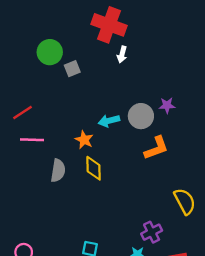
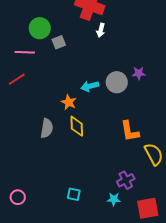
pink line: (32, 140) -> (25, 52), moved
orange L-shape: (156, 148) -> (130, 131), moved, turned 100

